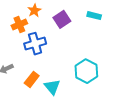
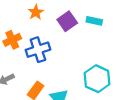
cyan rectangle: (94, 16) -> (94, 21), moved
orange cross: (19, 24) -> (12, 40), moved

